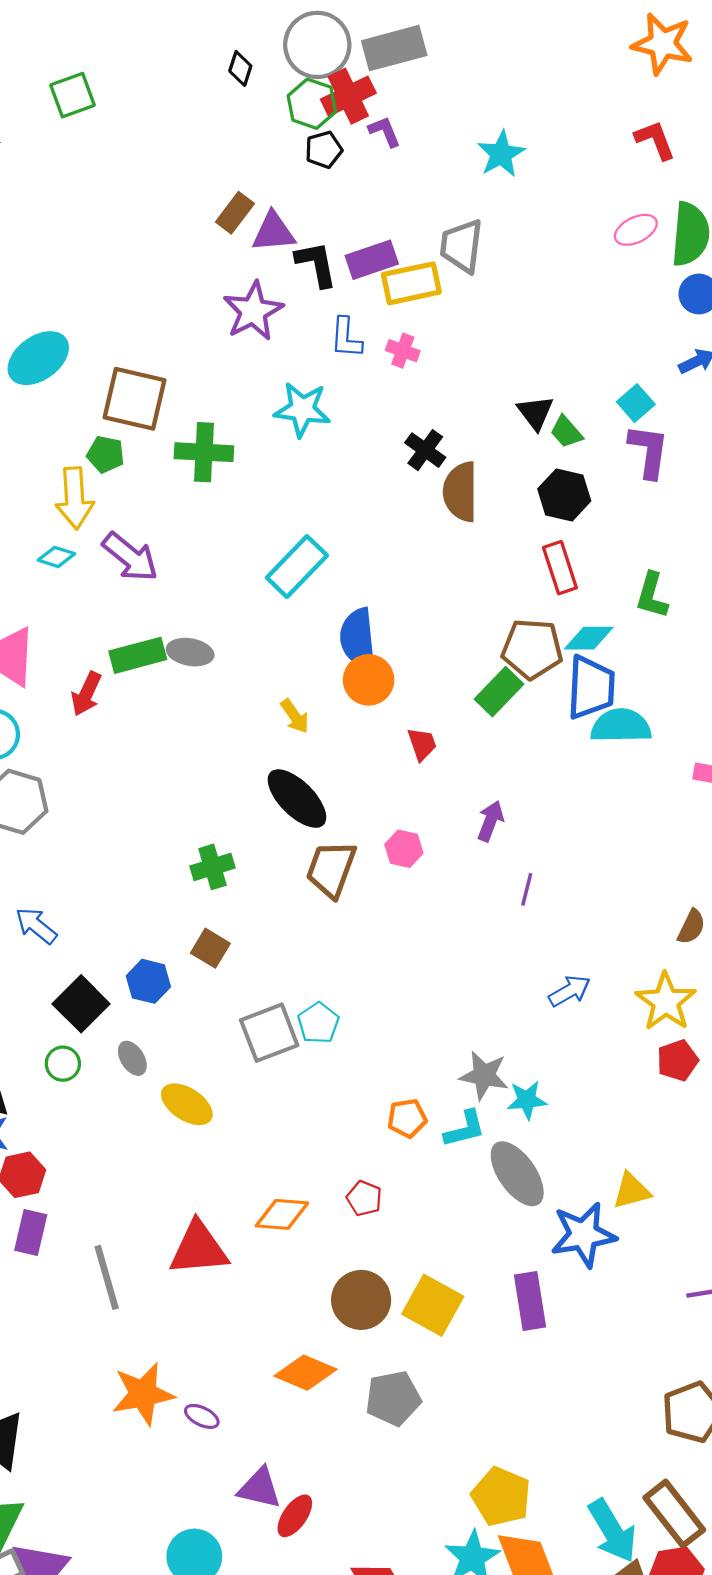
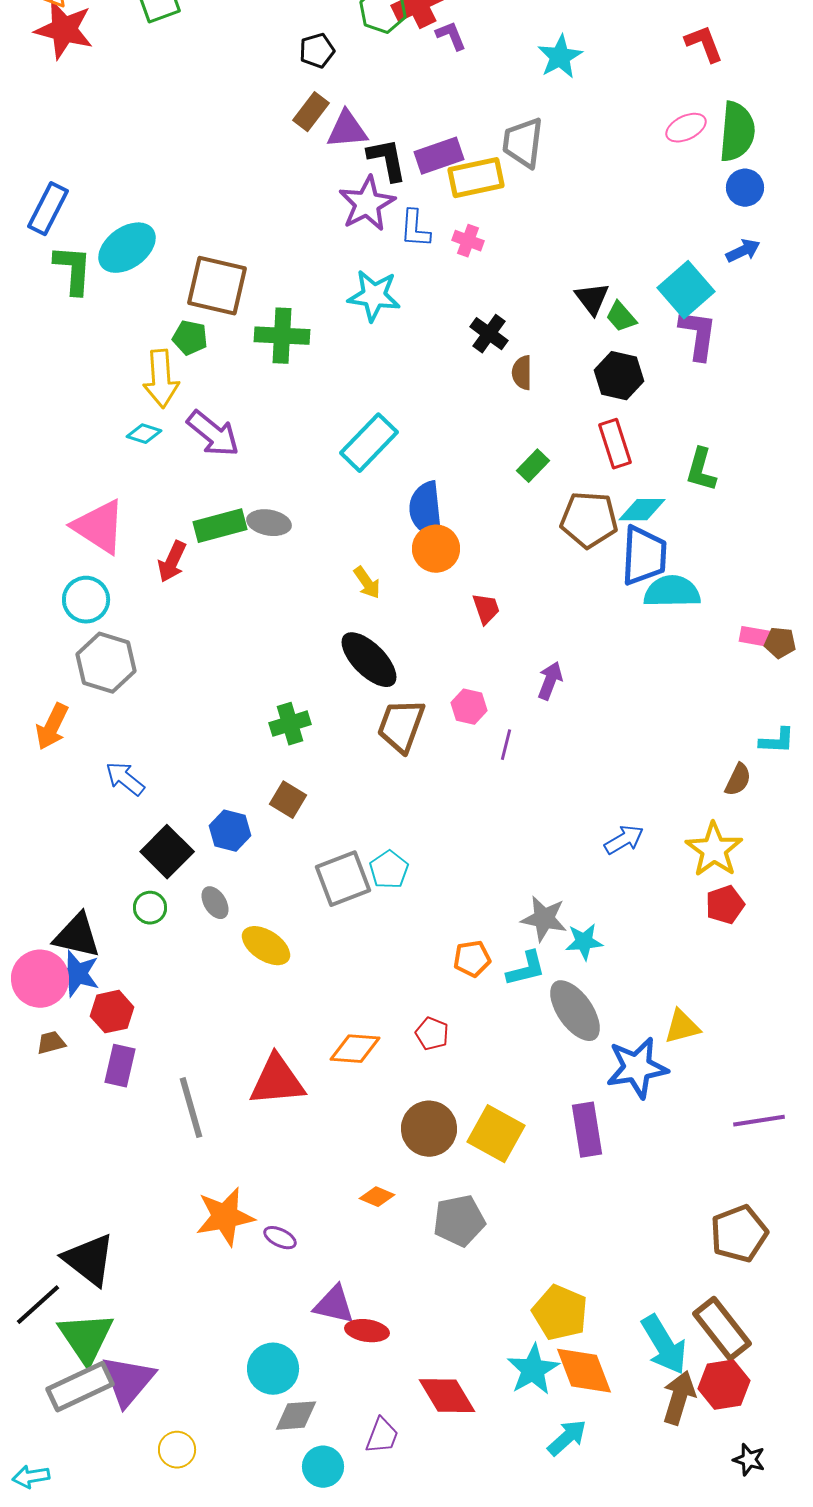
black pentagon: (324, 150) -> (317, 51), moved
purple star: (253, 311) -> (367, 204), moved
cyan square: (636, 403) -> (686, 290), size x1.6
brown semicircle: (461, 492) -> (522, 373), size x0.6
green rectangle: (499, 692) -> (533, 466), moved, size x0.7
purple line: (527, 889) -> (506, 745), moved
orange diamond: (306, 1373) -> (377, 1197), size x0.6
red ellipse: (295, 1516) -> (367, 1331), turned 63

